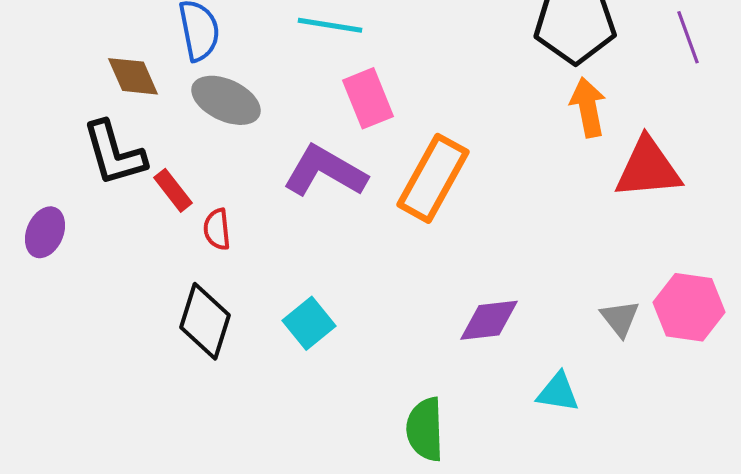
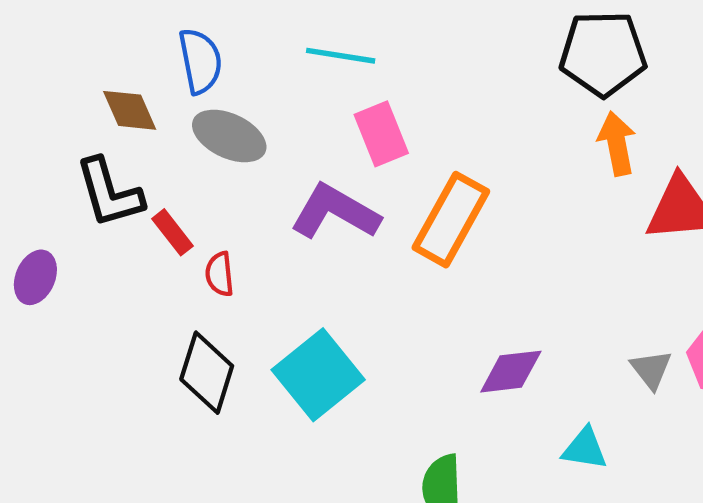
cyan square: (309, 323) -> (318, 375), size x1.6

